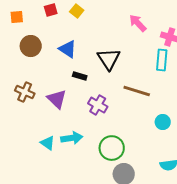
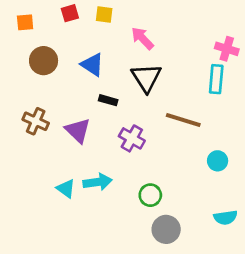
yellow square: (77, 11) -> (104, 14), turned -32
pink arrow: (138, 23) -> (142, 38), moved
green circle: (112, 148) -> (150, 195), size x0.7

